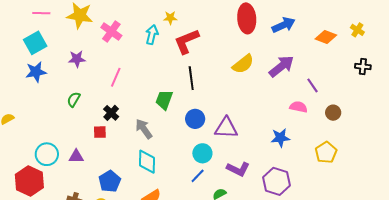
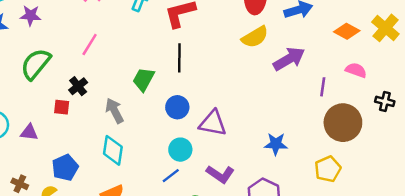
yellow cross: (357, 30) -> (385, 28), size x1.6
purple star: (77, 59) -> (30, 16), moved
yellow semicircle: (243, 64) -> (255, 37), moved
black cross: (363, 67) -> (385, 101), moved
purple line: (312, 85) -> (323, 87), turned 35
green semicircle: (74, 99) -> (36, 64), size x1.8
pink semicircle: (298, 107) -> (356, 70), moved
brown circle: (333, 113) -> (343, 123), size x2.0

